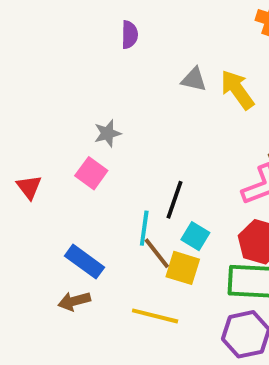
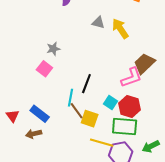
red triangle: (29, 187) -> (13, 116), moved
cyan square: (195, 236) -> (111, 103), moved
yellow line: (155, 316) -> (102, 143), moved

